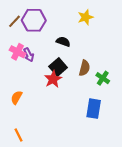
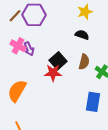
black semicircle: (63, 42) -> (82, 35), moved
red star: (53, 79) -> (53, 73), turned 30
orange semicircle: (16, 97) -> (17, 91), size x1.6

